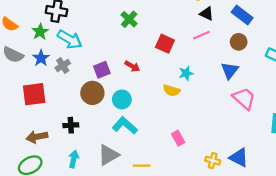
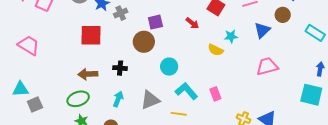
red arrow: (132, 66) -> (192, 23), moved
blue triangle: (230, 70) -> (262, 30), moved
cyan circle: (122, 99) -> (169, 67), moved
pink trapezoid: (244, 99) -> (267, 66), moved, turned -65
cyan L-shape: (125, 126) -> (186, 91), moved

